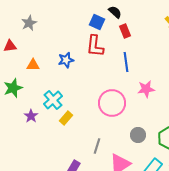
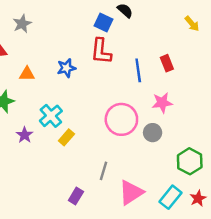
red rectangle: (125, 31) -> (167, 63), moved
gray circle: (138, 135) -> (153, 133), moved

